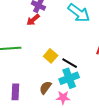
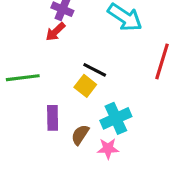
black line: (70, 63) -> (95, 70), moved
purple rectangle: (15, 92) -> (53, 118), moved

